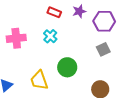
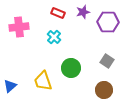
pink cross: (16, 38) -> (19, 27), moved
gray square: (103, 49) -> (107, 61), moved, turned -32

